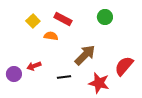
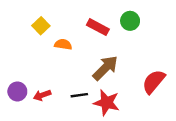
red rectangle: (63, 19) -> (98, 27), moved
red arrow: (34, 66) -> (42, 95), moved
red star: (99, 83) -> (107, 103), moved

